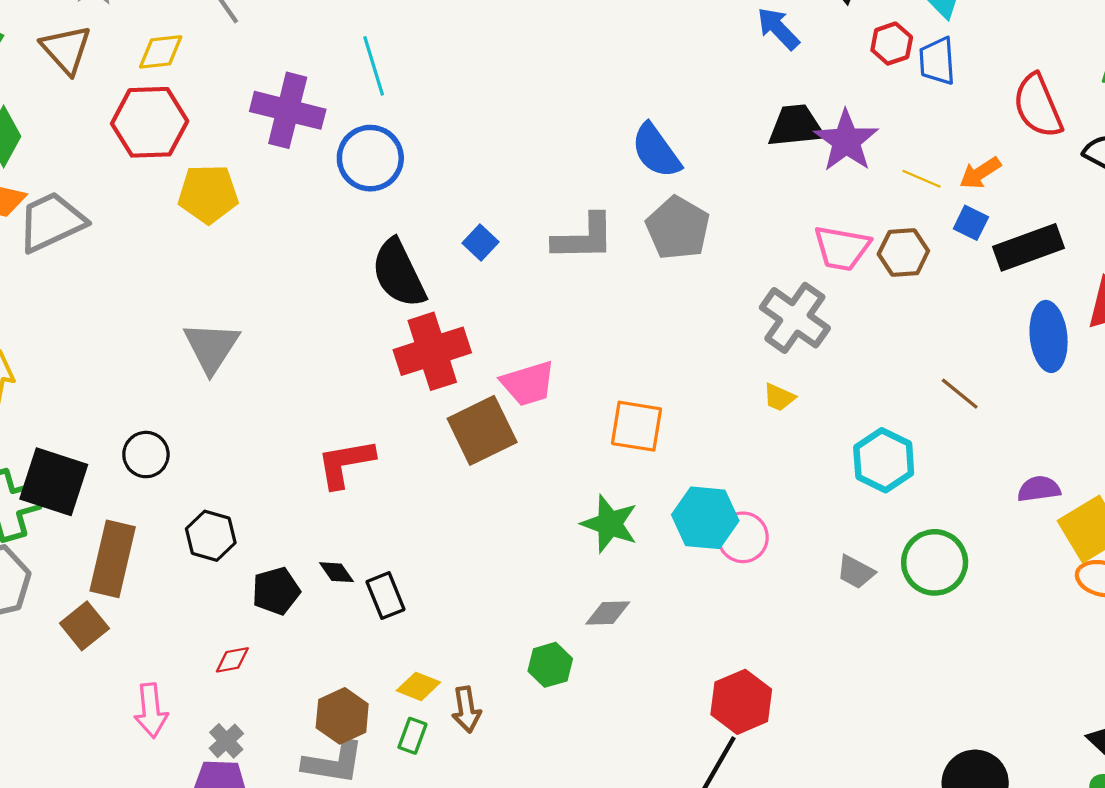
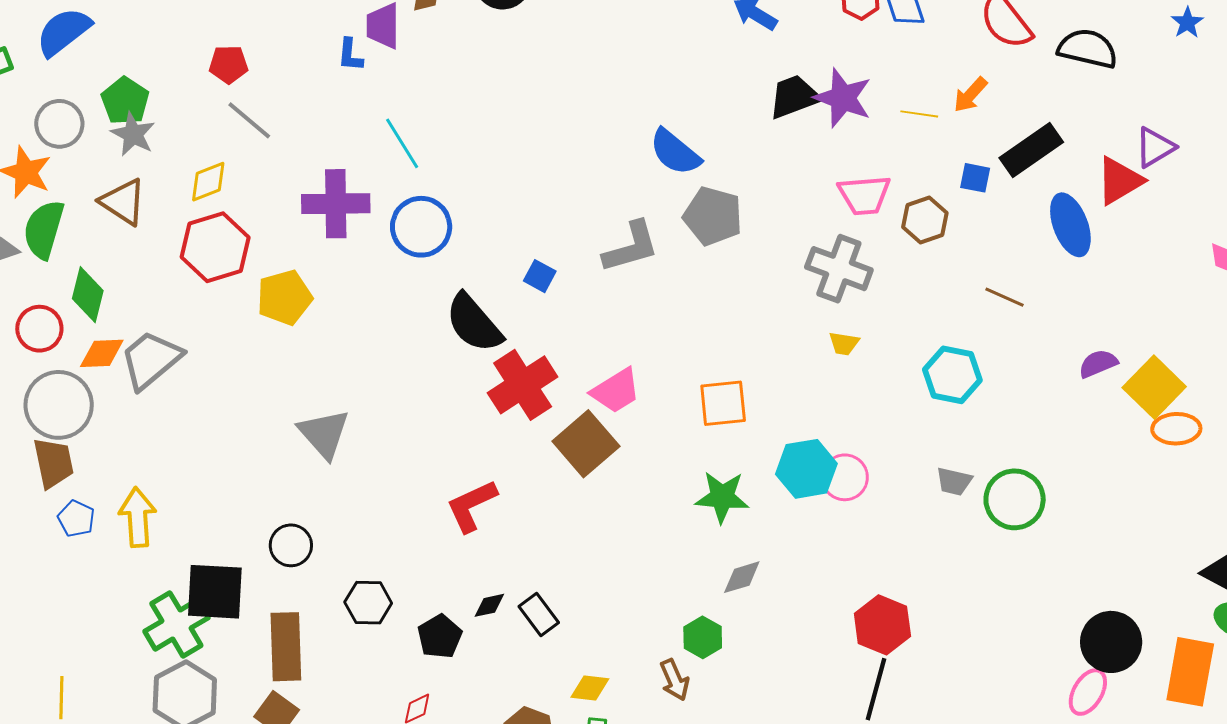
blue square: (971, 223) -> (975, 178), moved
brown hexagon: (903, 253) -> (925, 220), moved
green circle: (935, 562) -> (1015, 499), moved
black diamond: (336, 572) -> (489, 605), turned -52
brown arrow: (466, 710) -> (675, 680), moved

